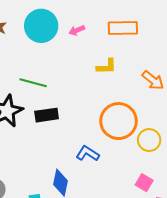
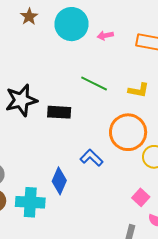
yellow L-shape: (107, 66) -> (139, 90), moved
green line: (33, 83) -> (94, 83), moved

